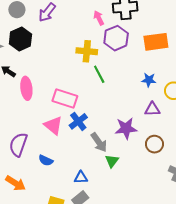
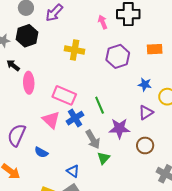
purple hexagon: (116, 38) -> (118, 56), moved
orange rectangle: (156, 42) -> (155, 49), size x0.7
yellow cross: (87, 51) -> (75, 50), moved
green line: (99, 74) -> (100, 105), moved
purple triangle: (152, 109) -> (146, 112), turned -35
blue triangle: (81, 177) -> (73, 171), turned 32

